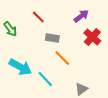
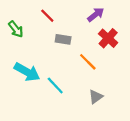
orange line: (62, 58) -> (88, 62), moved

